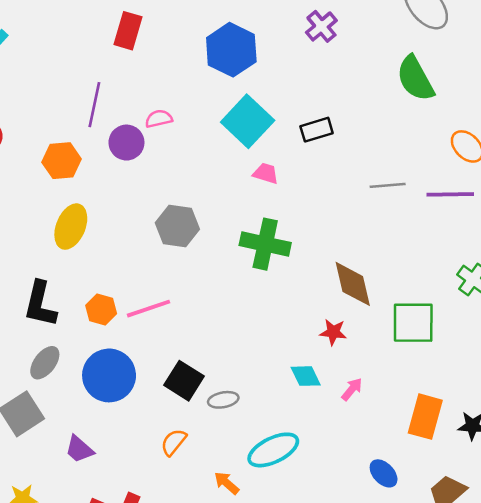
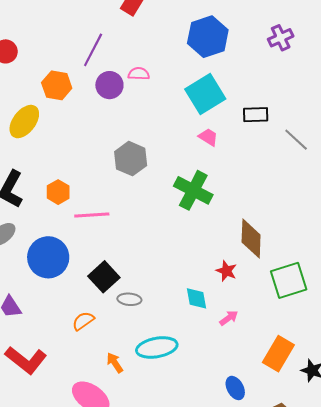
gray line: (388, 185) -> (296, 140), moved, turned 32
yellow ellipse: (71, 227) -> (24, 122), moved
orange hexagon: (101, 309) -> (58, 192), moved
green square: (413, 323) -> (289, 280), turned -33

